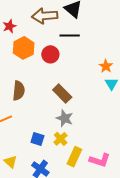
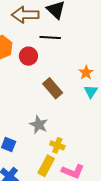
brown rectangle: (62, 93) -> (53, 88), moved
yellow cross: (61, 139) -> (57, 145), moved, turned -32

